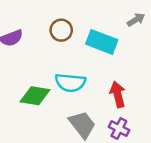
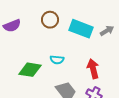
gray arrow: (136, 20) -> (107, 31), moved
cyan semicircle: (70, 83) -> (57, 60), size x0.6

